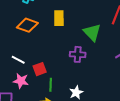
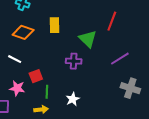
white line: (18, 60) -> (15, 59), moved

